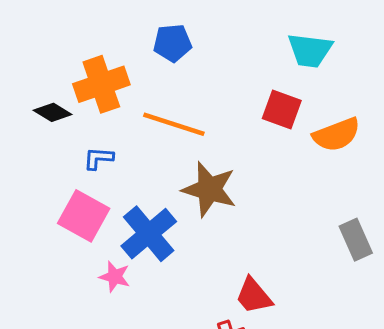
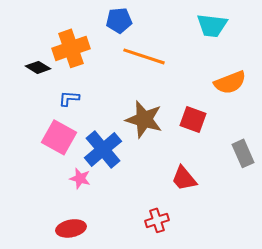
red square: (282, 109) -> (193, 119), moved
orange line: (174, 124) -> (144, 56), moved
red trapezoid: (254, 296) -> (184, 178), moved

